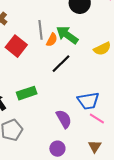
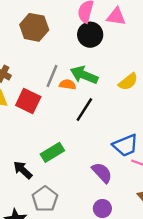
gray line: (41, 30) -> (52, 76), turned 42
orange semicircle: (52, 40) -> (68, 85), turned -96

